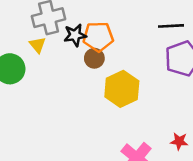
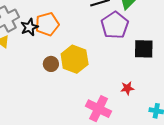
brown circle: (94, 58) -> (51, 64), moved

